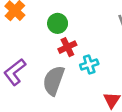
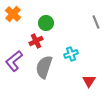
red cross: (67, 47) -> (36, 41), moved

